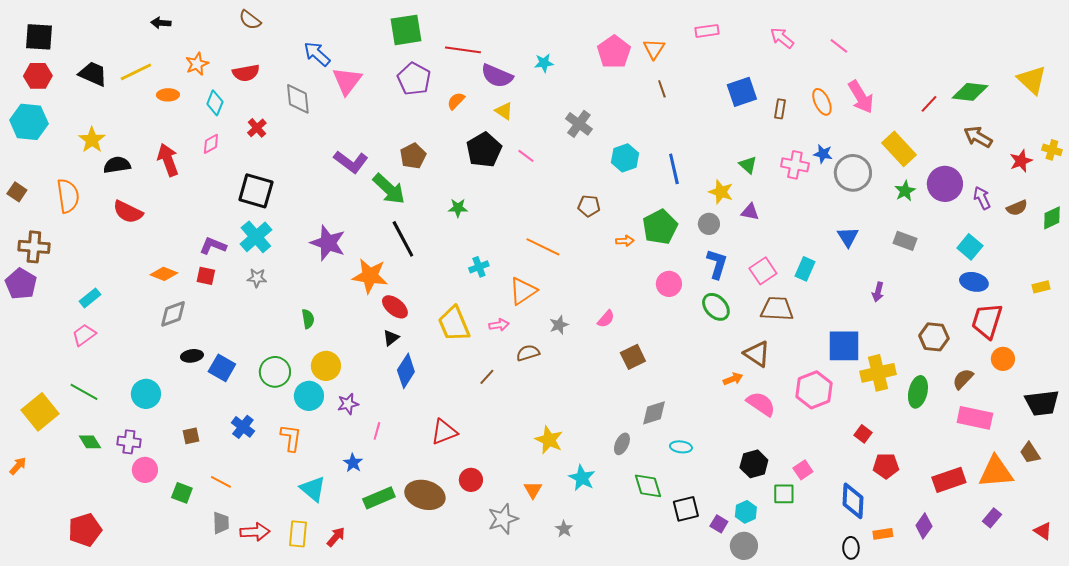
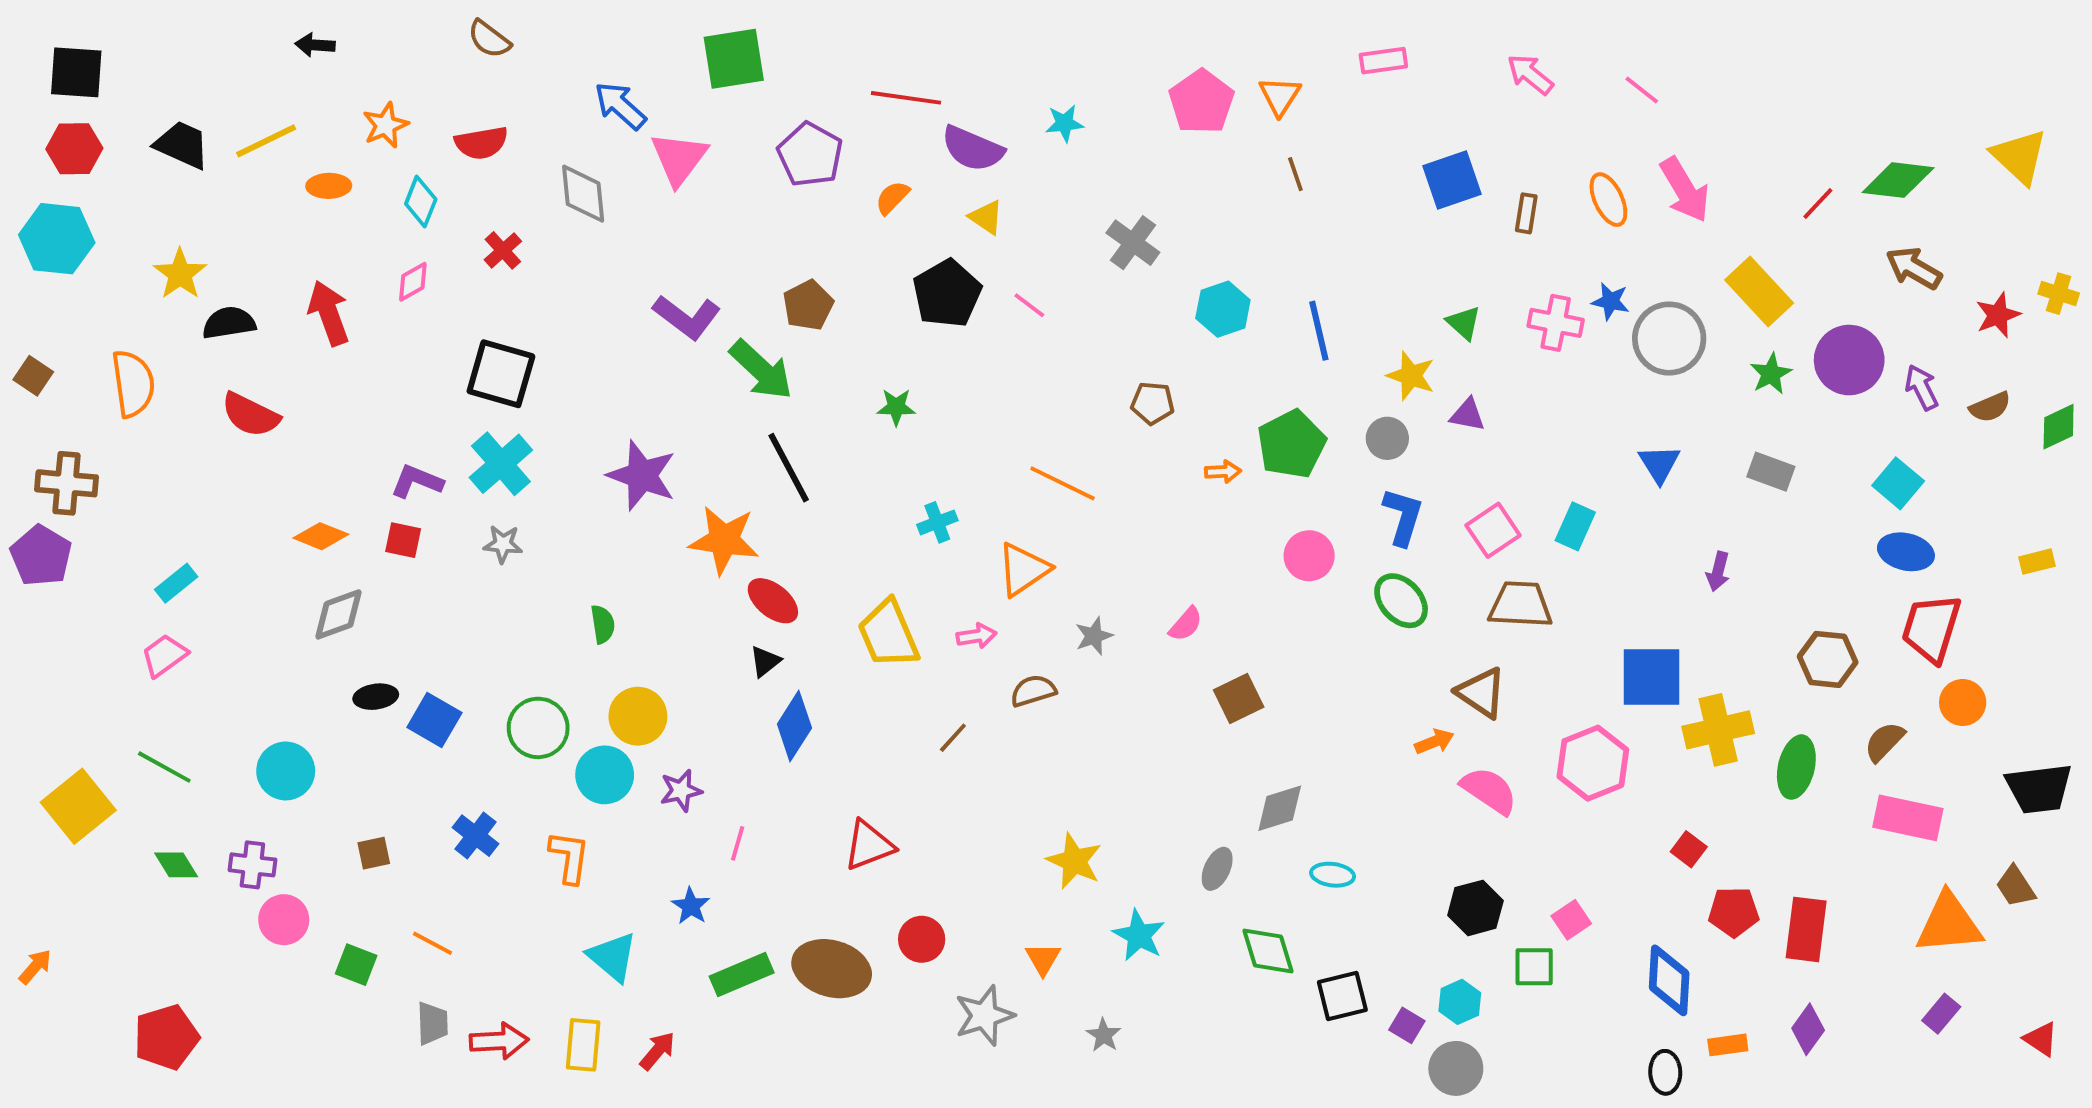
green square: (406, 30) -> (734, 59), moved
orange arrow: (18, 466) -> (35, 967), moved
red rectangle: (949, 480) -> (1806, 929), moved, turned -64

